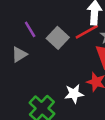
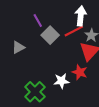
purple line: (30, 29) -> (38, 21), moved

